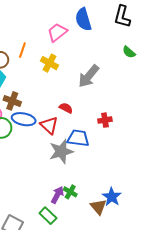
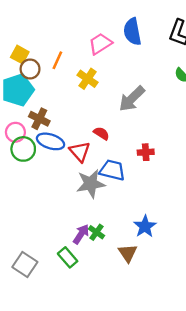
blue star: (112, 197) -> (145, 226), moved

